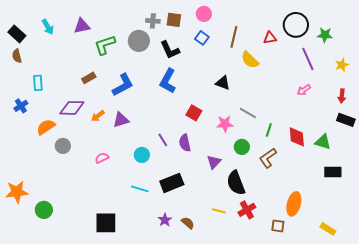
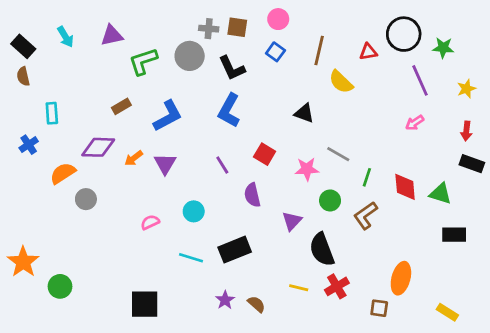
purple triangle: (121, 120) -> (165, 164), turned -42
purple line: (163, 140) -> (222, 165), moved
pink semicircle: (102, 158) -> (150, 222), moved
orange star: (17, 192) -> (23, 262), turned -30

